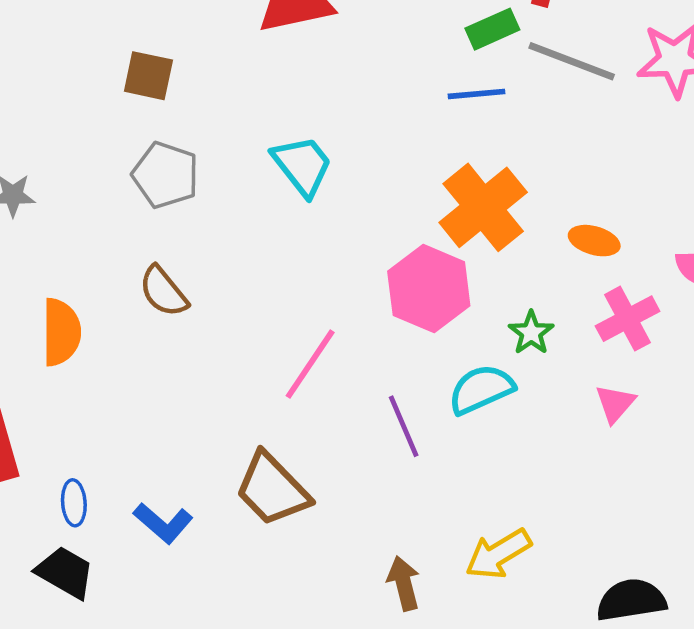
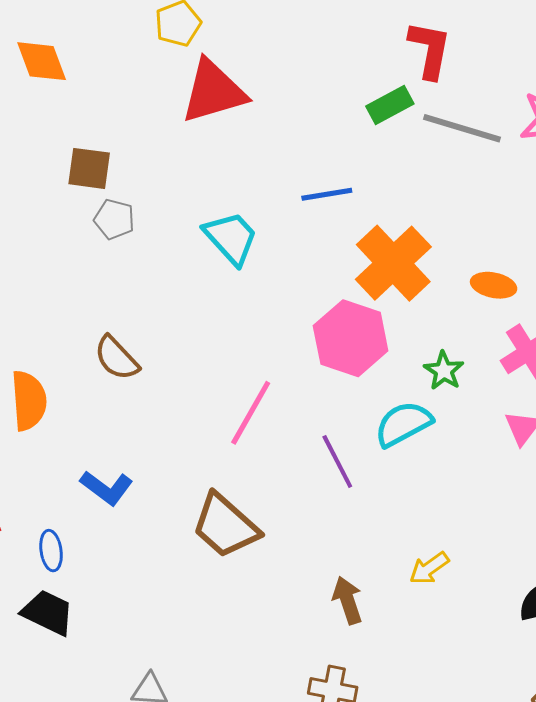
blue line: (476, 94) -> (327, 194), moved
gray pentagon: (165, 175) -> (114, 219), moved, size x0.7
blue L-shape: (163, 523) -> (107, 488), moved
yellow arrow: (498, 554) -> (429, 568), size x0.7

